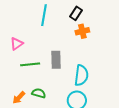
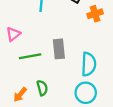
orange cross: (82, 31) -> (95, 14), moved
green semicircle: (39, 93) -> (42, 88), turned 64

